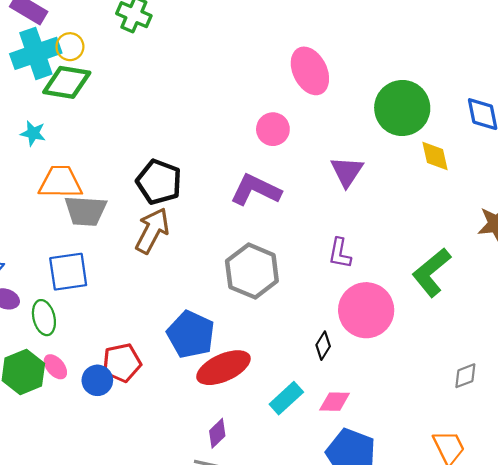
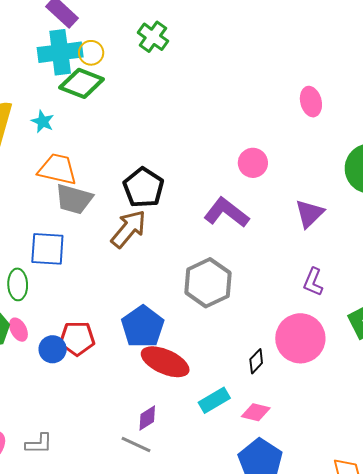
pink ellipse: (310, 71) -> (311, 102), moved, size x0.7
purple L-shape: (340, 253) -> (313, 282), moved
red ellipse: (223, 368) -> (165, 362), turned 36

